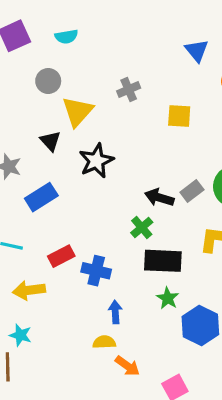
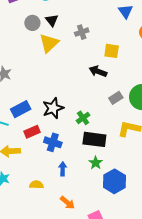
black triangle: (50, 141) -> (52, 20), moved
black star: (96, 161) -> (53, 108), moved
blue rectangle: (41, 197) -> (21, 109), moved
black arrow: (159, 198) -> (98, 71), moved
yellow semicircle: (104, 342) -> (36, 185), moved

